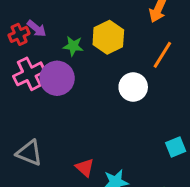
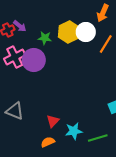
white circle: (133, 87) -> (86, 32), moved
red triangle: (85, 168) -> (53, 121), turned 32

